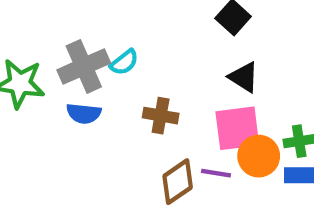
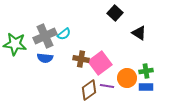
black triangle: (244, 77) -> (139, 33), moved
pink square: (237, 128) -> (100, 63), moved, turned -30

